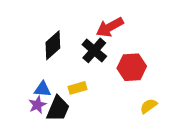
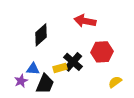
red arrow: (110, 27) -> (85, 21), turned 40
black cross: (94, 50) -> (73, 62), moved
purple star: (37, 105) -> (21, 81), moved

